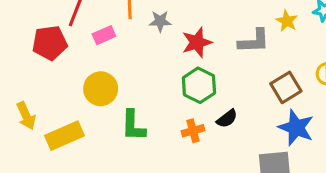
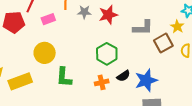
yellow star: (287, 21) -> (177, 27), moved
red star: (197, 42) -> (108, 15), moved
brown square: (286, 87) -> (163, 43), moved
blue star: (296, 128) -> (146, 80), moved, turned 30

